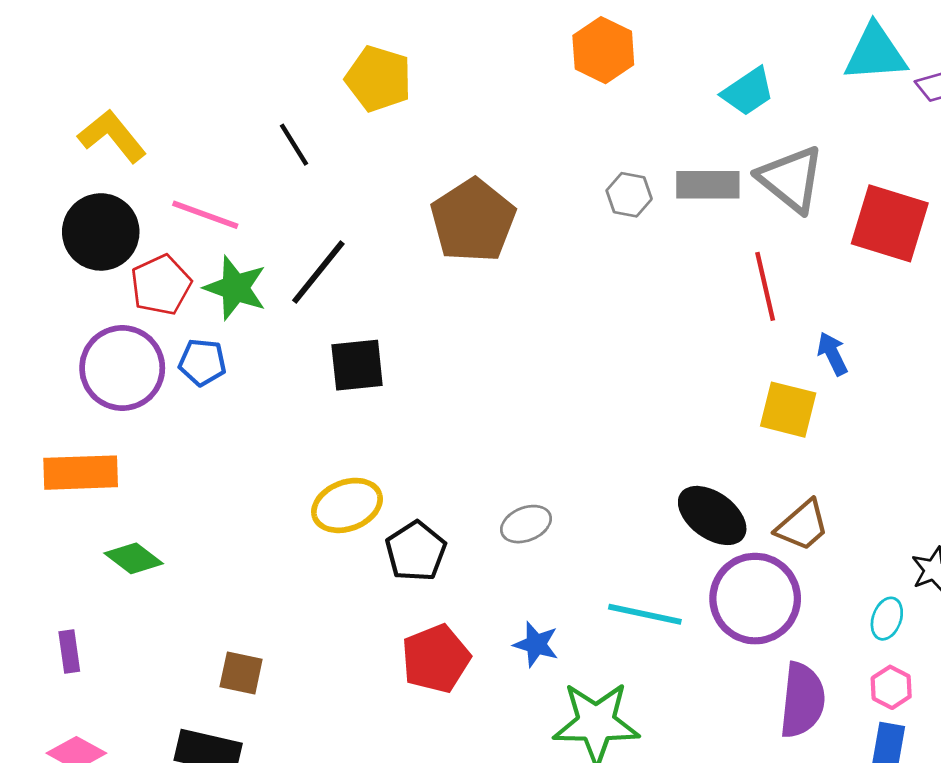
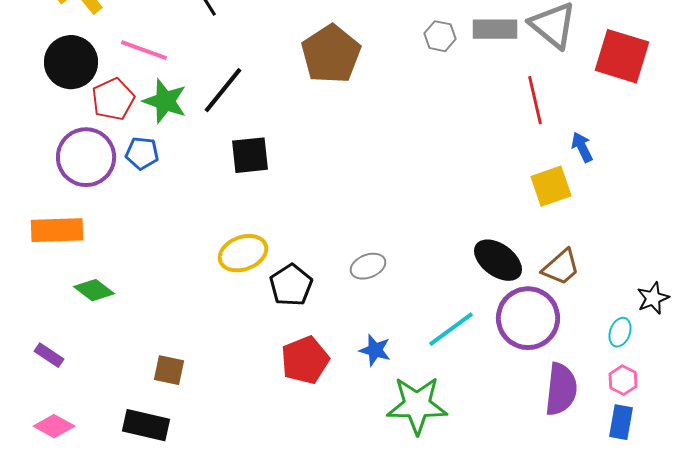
yellow square: (788, 410) -> (551, 186), turned -33
cyan line: (645, 614) -> (451, 329), turned -48
purple rectangle: (69, 652) -> (49, 355), turned -48

